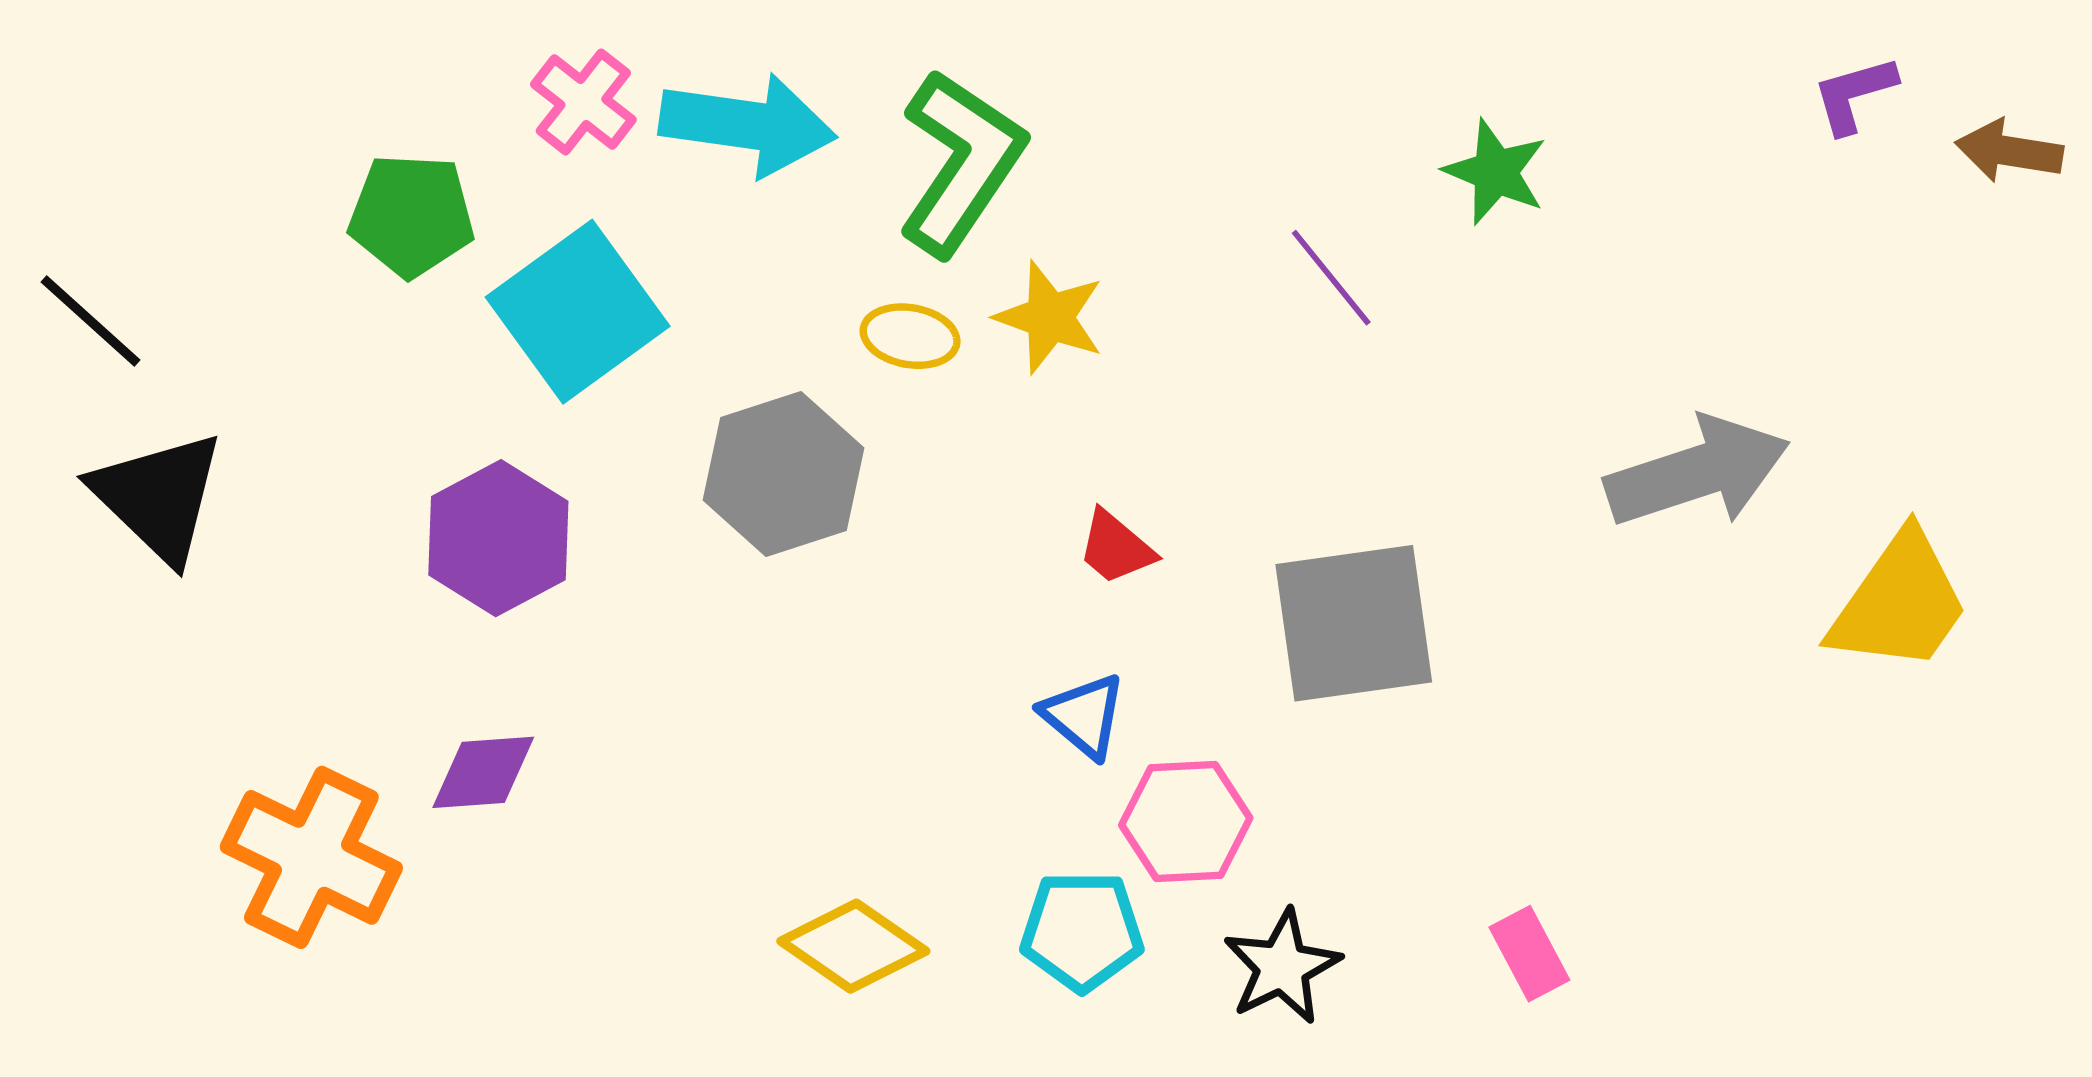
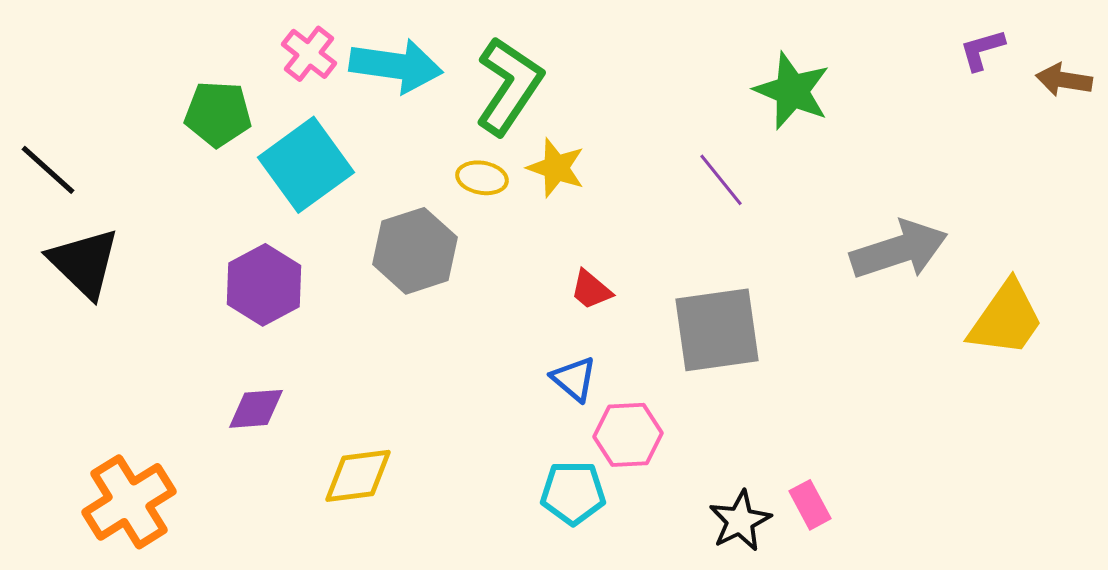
green star: (1495, 172) -> (792, 91), size x1.4
purple line: (1331, 278) -> (721, 180), moved
orange cross: (311, 857) -> (129, 502), moved, turned 32
yellow diamond: (853, 946) -> (358, 476), moved, turned -42
black star: (1282, 967) -> (740, 521), moved

